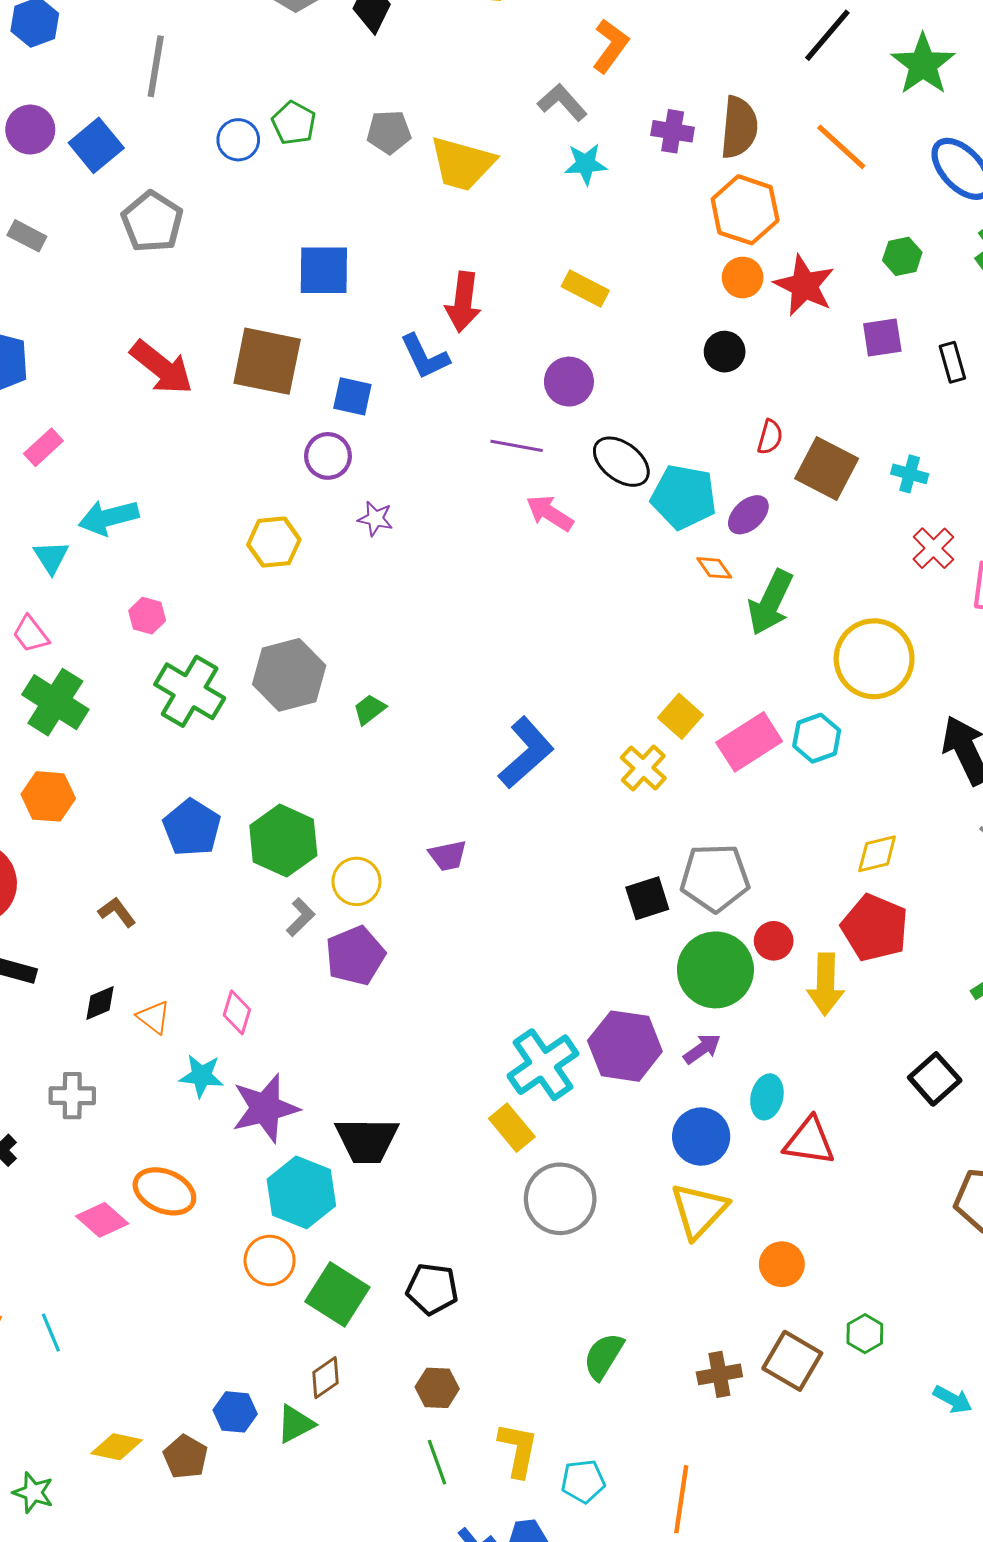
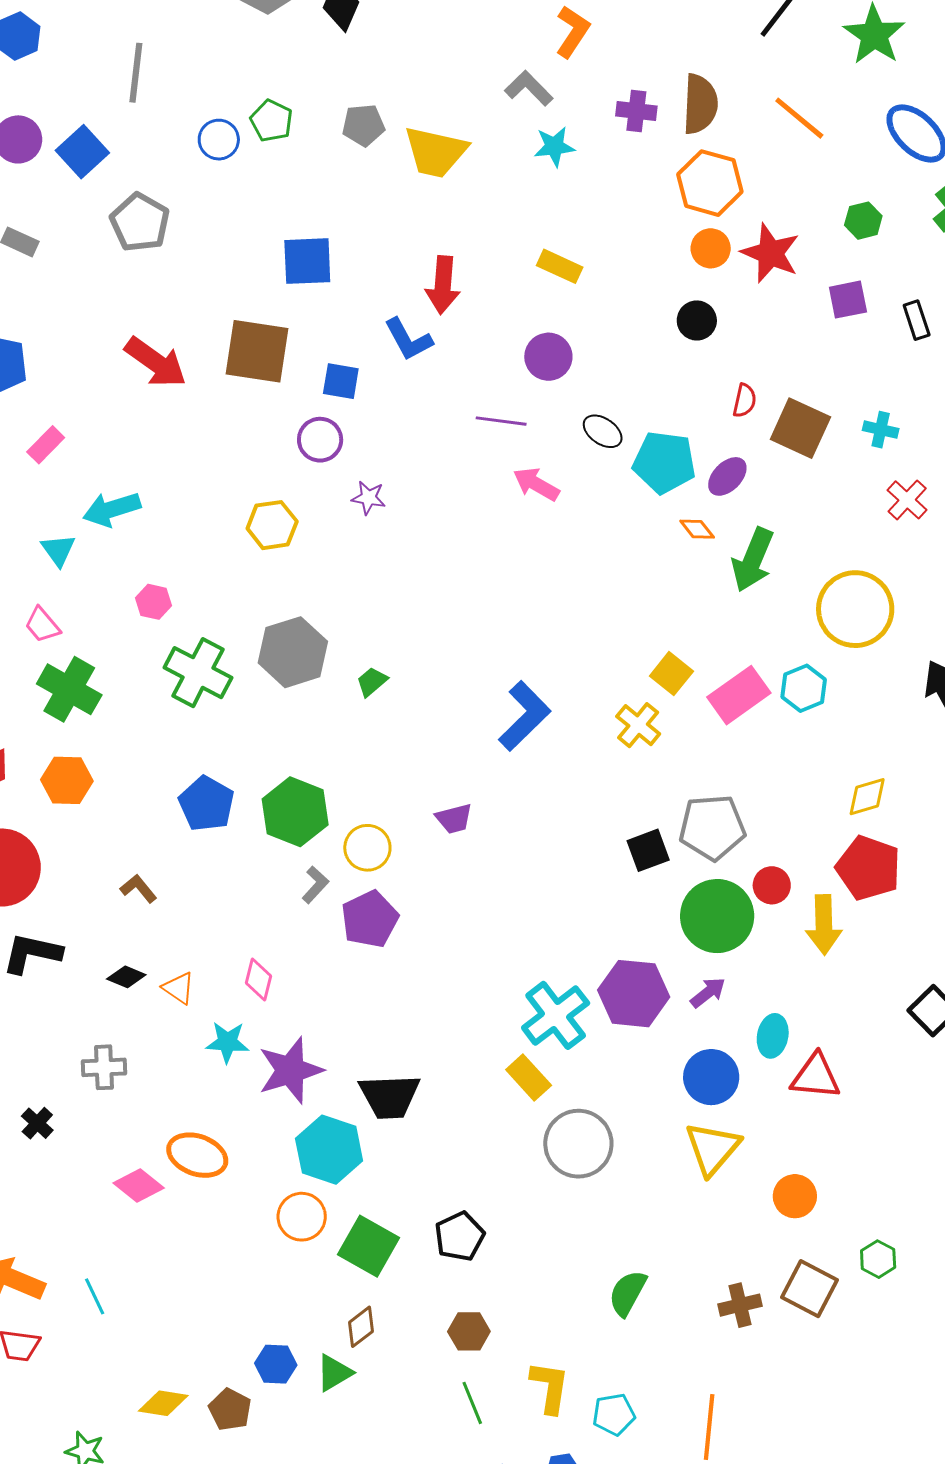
black ellipse: (621, 462) -> (603, 431), size x0.7
black diamond: (100, 1003) -> (126, 977), turned 48
black pentagon: (432, 1289) -> (460, 1236), turned -30

